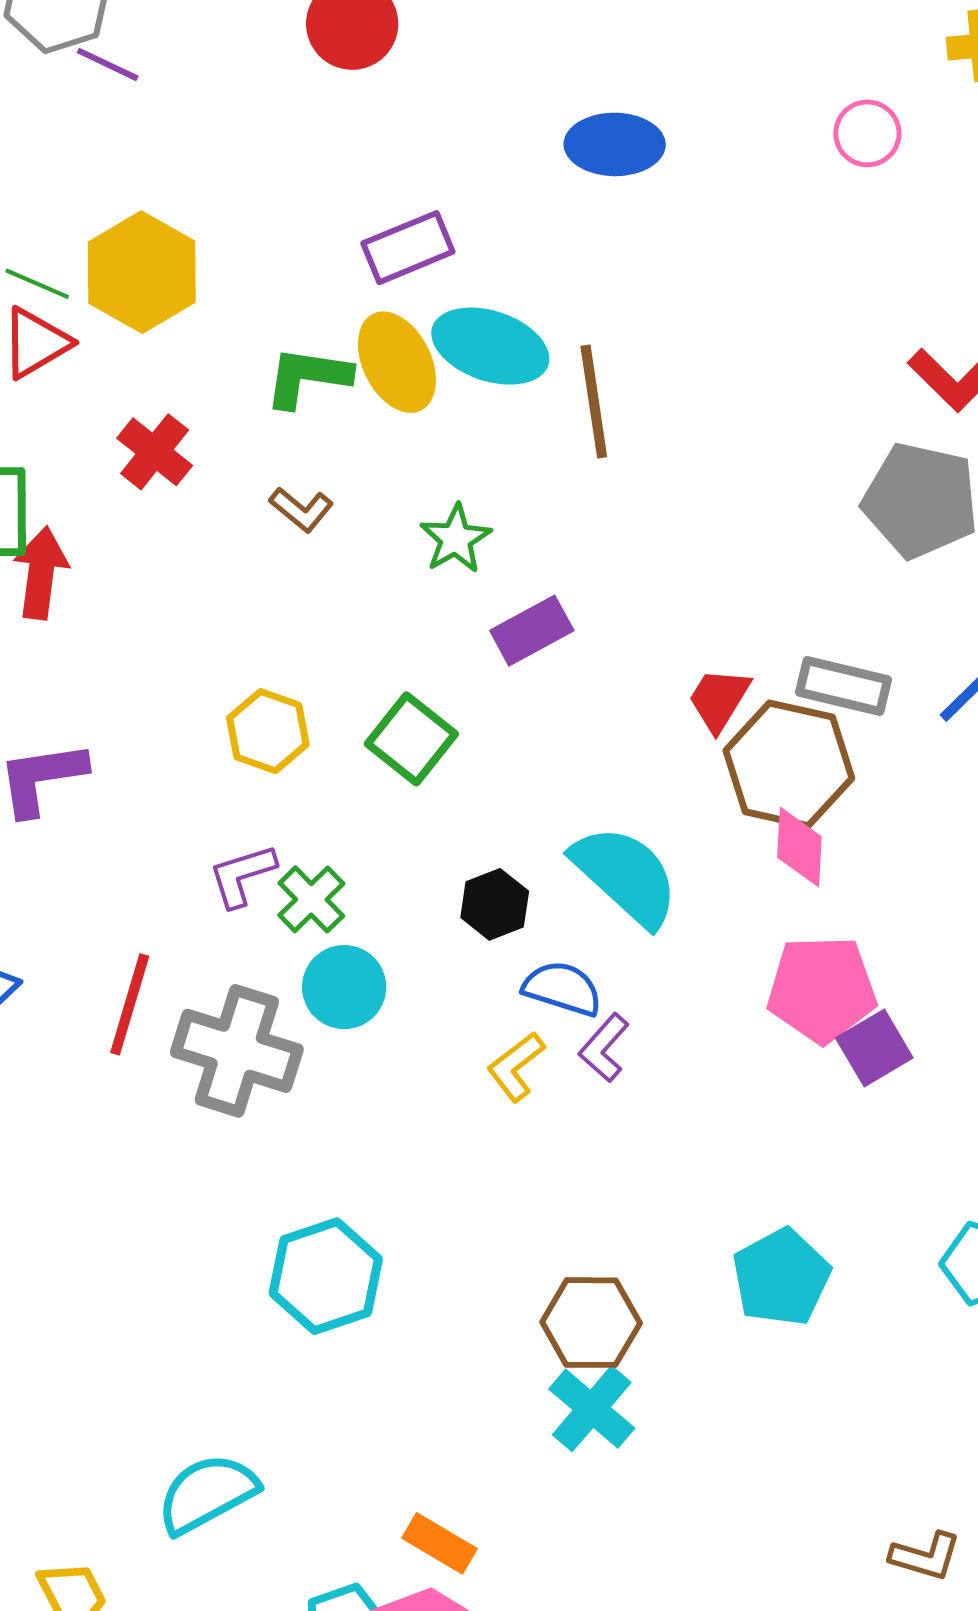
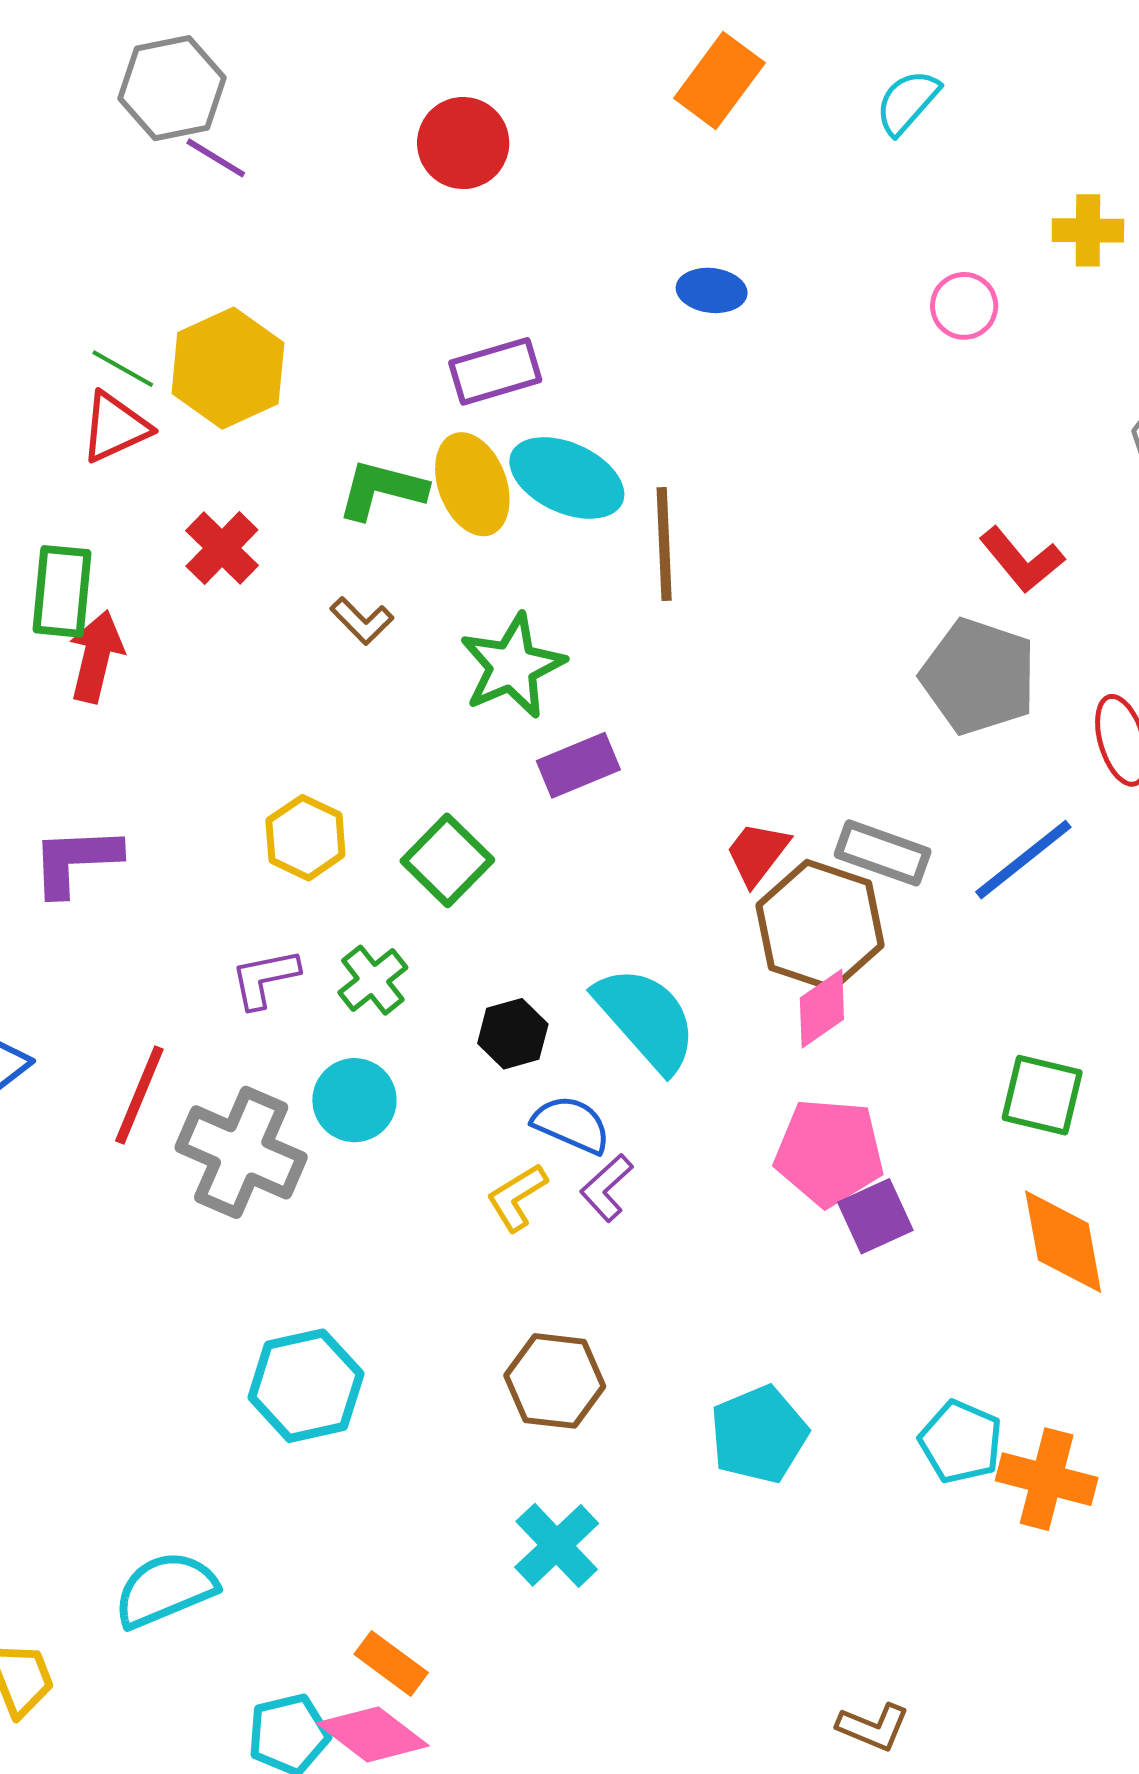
blue ellipse: (615, 144) -> (712, 290), size x0.7
green star: (456, 539) -> (512, 666), size x1.5
pink diamond: (799, 847) -> (822, 1009), turned 46
green cross: (311, 899) -> (373, 980), moved
brown hexagon: (591, 1323) -> (555, 1381), moved

